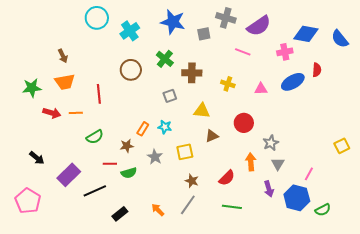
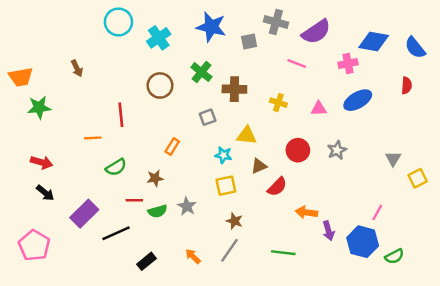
red semicircle: (317, 70) -> (407, 85), moved
orange trapezoid: (65, 82) -> (21, 77), moved
red arrow: (52, 113) -> (42, 162), moved
cyan star: (165, 127) -> (223, 155), moved
orange rectangle: (143, 129) -> (172, 147), moved
gray star: (271, 143) -> (337, 150), moved
gray star: (155, 157) -> (187, 206), moved
orange arrow: (251, 162) -> (306, 212), moved, turned -78
gray triangle: (278, 164) -> (393, 159), moved
red semicircle: (227, 178) -> (277, 187), moved

